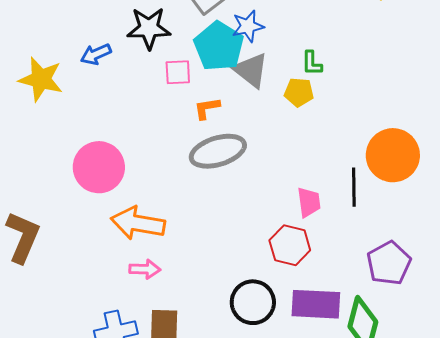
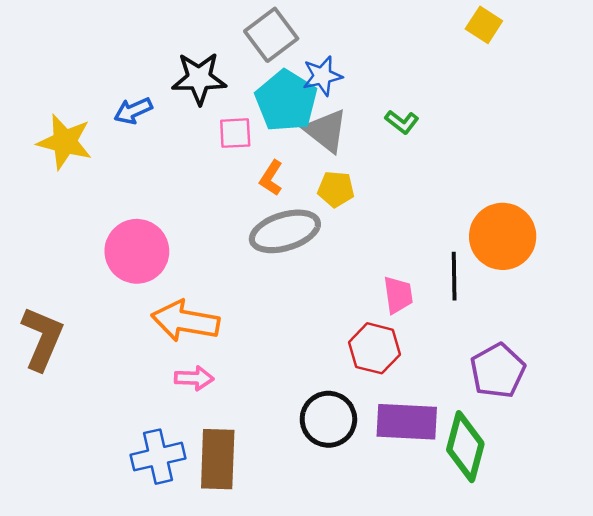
green L-shape: (312, 63) -> (402, 122), turned -52
yellow pentagon: (299, 92) -> (336, 189), moved
orange L-shape: (207, 108) -> (271, 178), turned -48

